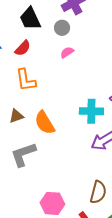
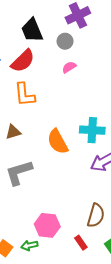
red semicircle: (23, 48) -> (23, 61), size x1.4
orange semicircle: (45, 123) -> (58, 142), moved

